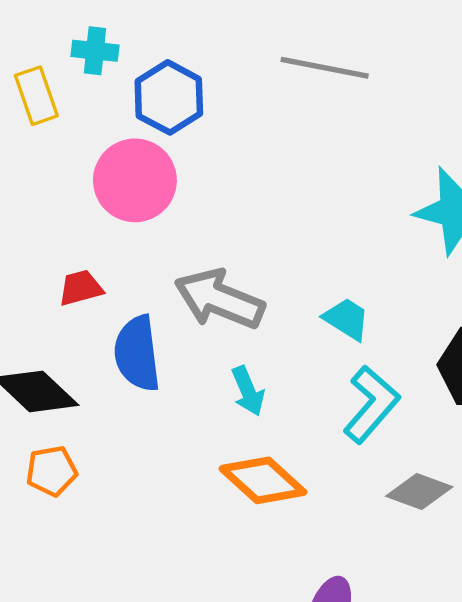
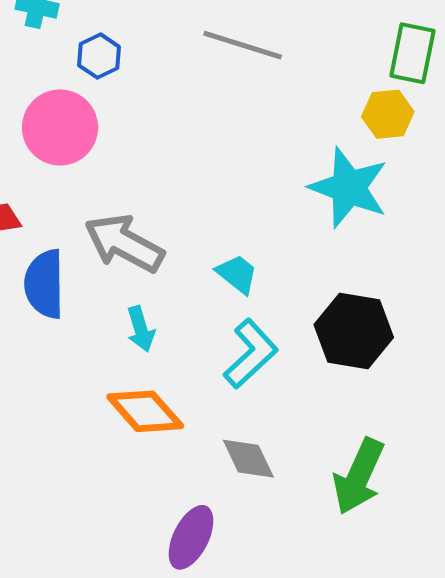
blue hexagon: (169, 97) -> (99, 56), size x0.7
gray diamond: (419, 492) -> (248, 459), moved, turned 38

